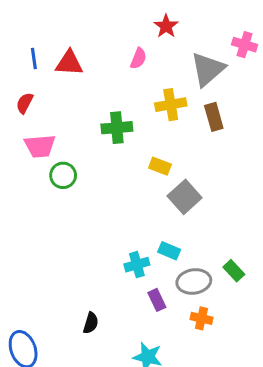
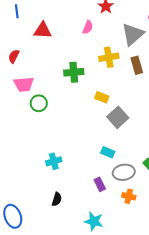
blue line: (34, 58) -> (17, 11), moved
cyan cross: (137, 265) -> (54, 161), moved

